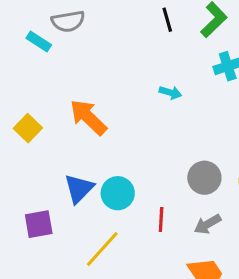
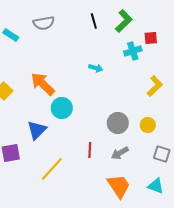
gray semicircle: (68, 21) -> (44, 23), moved
cyan circle: (118, 193) -> (62, 108), moved

